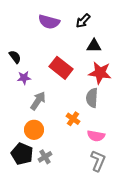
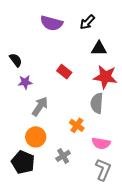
red rectangle: (61, 68) -> (64, 72), size x0.6
gray cross: (45, 157) -> (63, 156), moved

